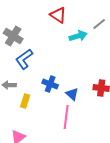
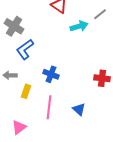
blue triangle: (72, 94) -> (79, 109), moved
pink line: (66, 117) -> (49, 107), moved

